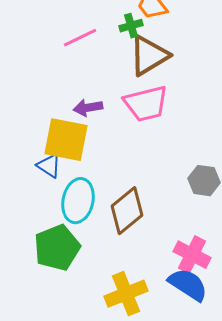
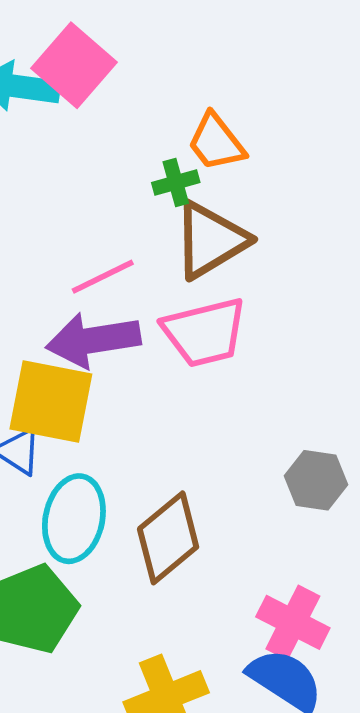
pink line: (80, 38) -> (103, 277), moved
purple arrow: (88, 108) -> (93, 340), size x1.6

